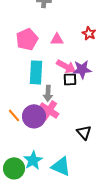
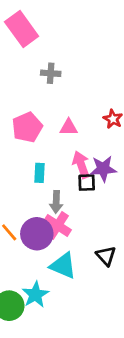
pink arrow: (66, 66) -> (81, 165), turned -138
cyan rectangle: (36, 72) -> (40, 173), size x0.6
cyan triangle: (61, 166) -> (63, 266), moved

